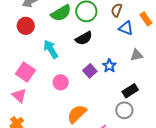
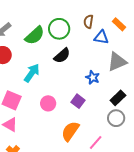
cyan arrow: (51, 49) -> (32, 73), turned 78
gray triangle: (136, 55) -> (117, 62), size x1.5
purple square: (90, 71) -> (78, 101), moved

